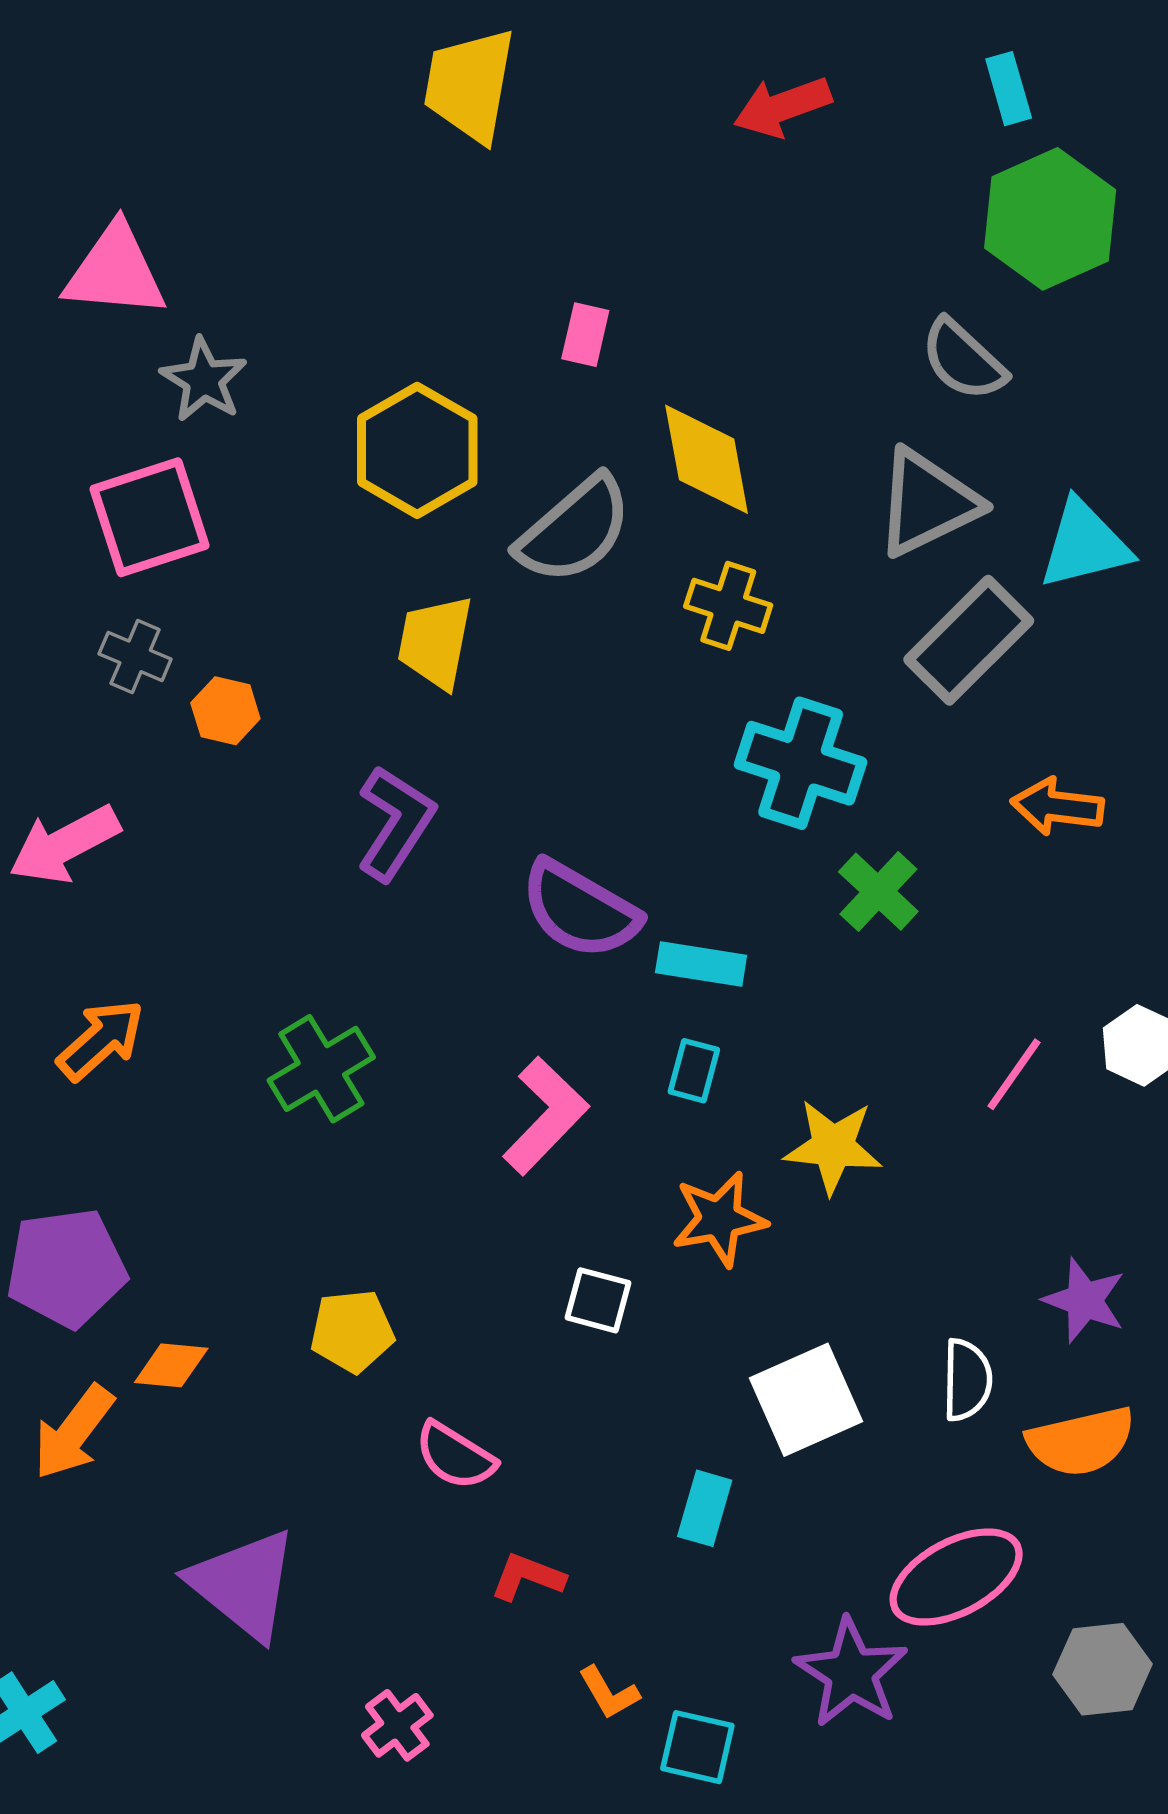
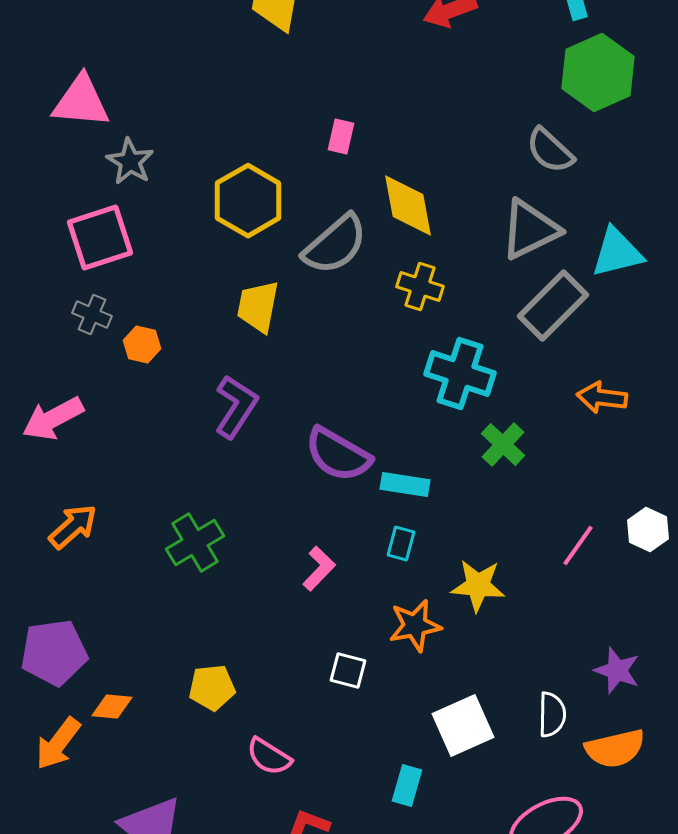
pink L-shape: (546, 1116) -> (319, 568), size x0.7

